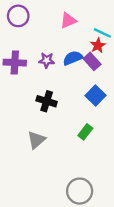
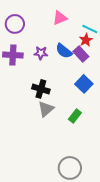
purple circle: (18, 16) -> (15, 24), moved
blue semicircle: (73, 58) -> (64, 51), turned -120
gray triangle: (36, 140) -> (46, 109), moved

